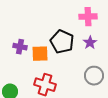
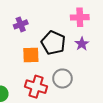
purple cross: (20, 47) -> (21, 24), moved, turned -32
gray circle: (94, 76) -> (62, 78), moved

